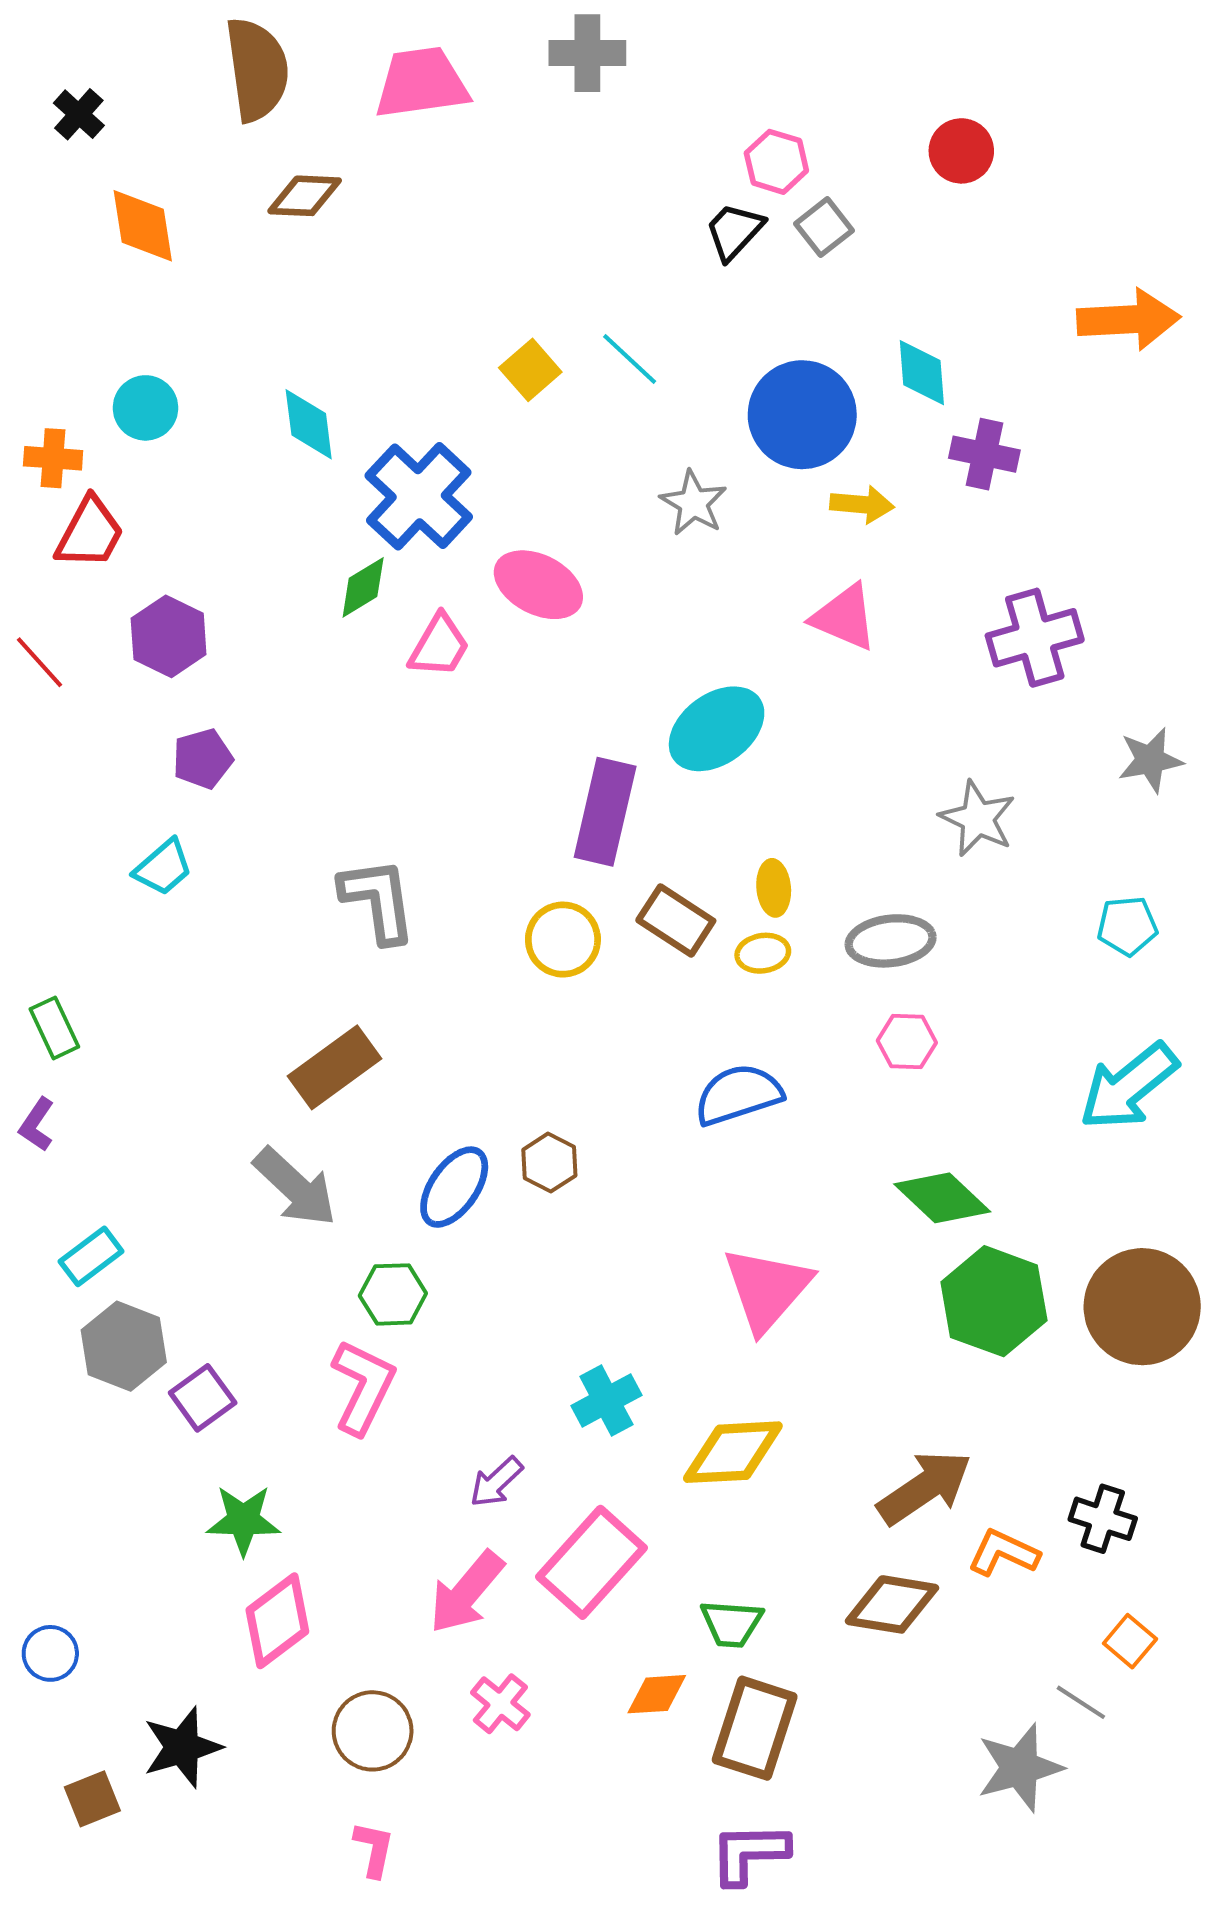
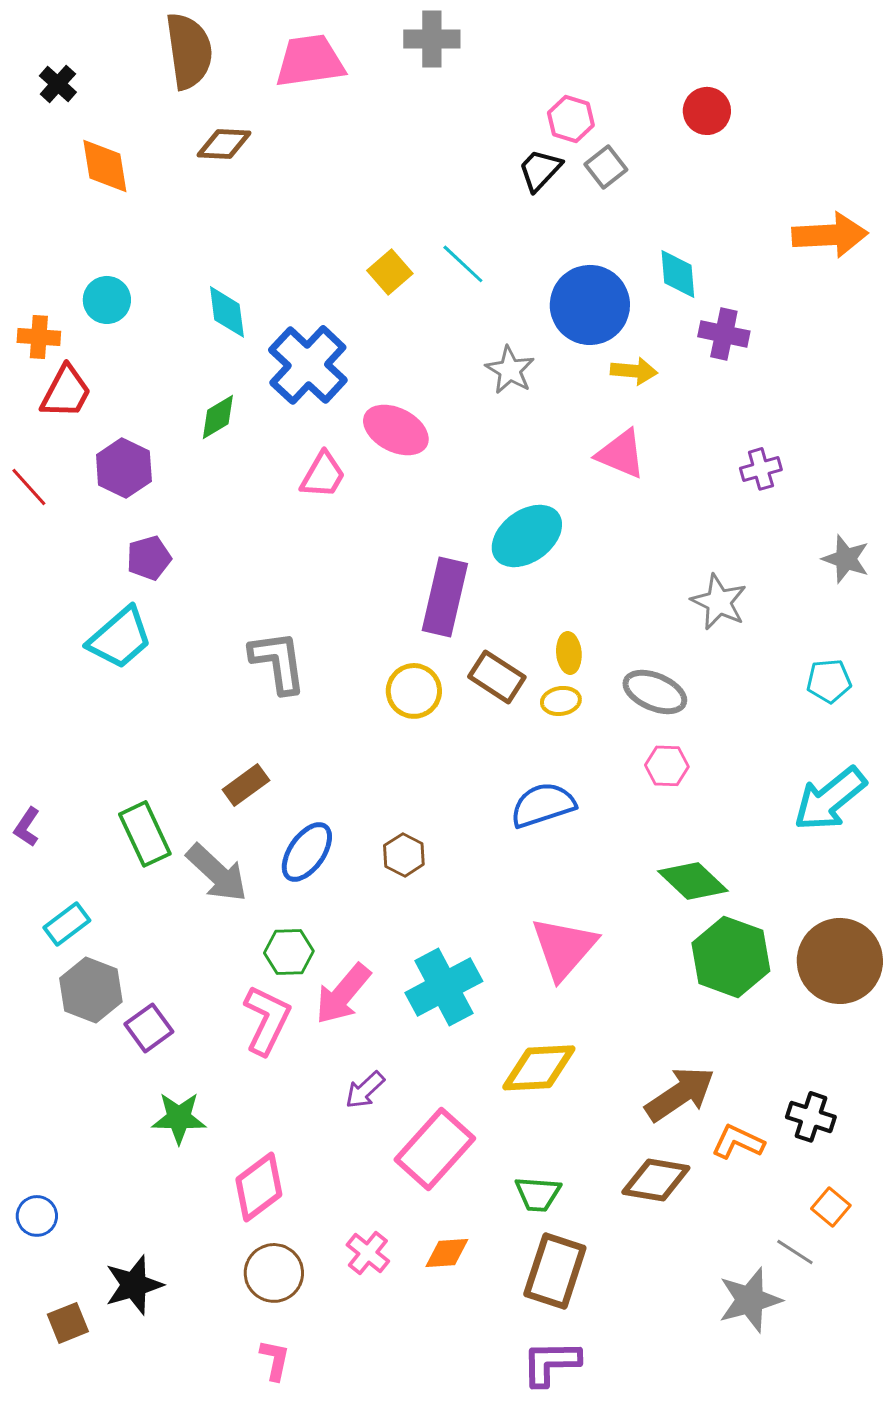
green diamond: (363, 587) -> (218, 417), moved
purple cross: (1035, 638) -> (761, 469), size x0.6
gray star: (1150, 760) -> (846, 559), turned 30
cyan trapezoid: (163, 867) -> (120, 638), size x1.5
gray ellipse: (891, 941) -> (655, 692), turned 30
green rectangle: (54, 1028) -> (145, 834), moved, size x1.4
brown rectangle: (334, 1067) -> (246, 785), size x0.7
blue ellipse: (454, 1187) -> (307, 852), moved
cyan cross: (606, 1400) -> (444, 987), moved, size x1.5
pink arrow: (466, 1592) -> (343, 994), moved
pink diamond: (277, 1621) -> (259, 1187), moved
orange diamond: (657, 1694) -> (447, 1253), moved

